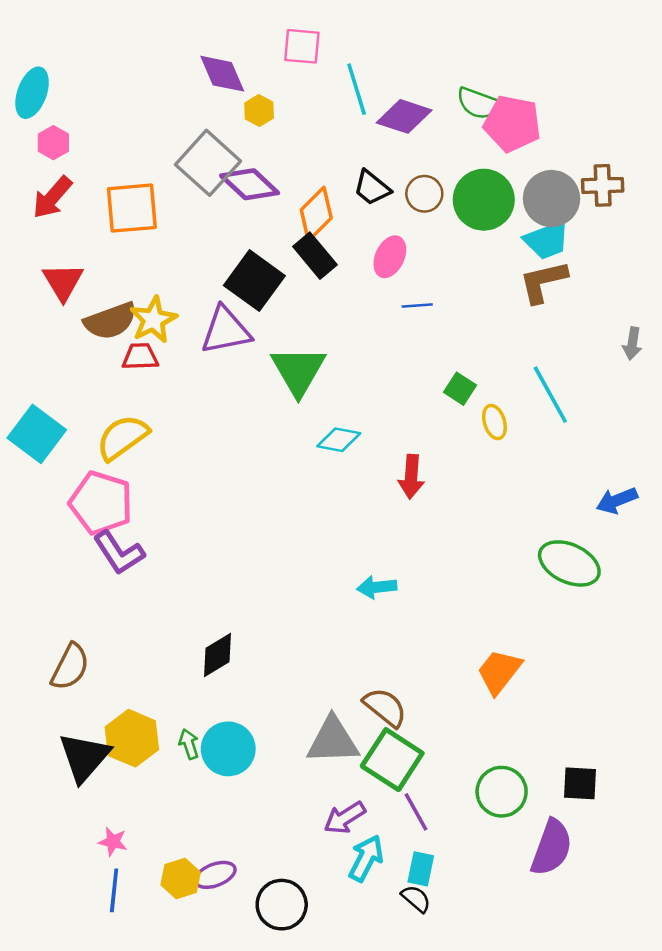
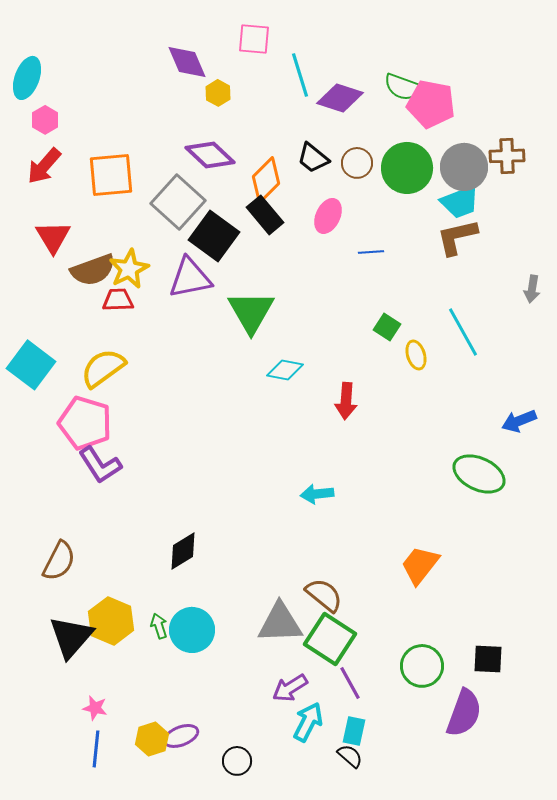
gray square: (208, 163) -> (178, 202), moved
blue line: (417, 305) -> (371, 252), moved
black circle: (282, 905) -> (237, 761), size x0.7

